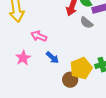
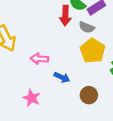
pink star: (23, 58) -> (32, 98), moved
yellow pentagon: (81, 68) -> (93, 51), moved

